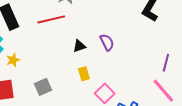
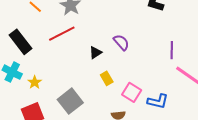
purple line: (166, 63) -> (172, 50), moved
gray square: (43, 87) -> (70, 101), size x1.4

